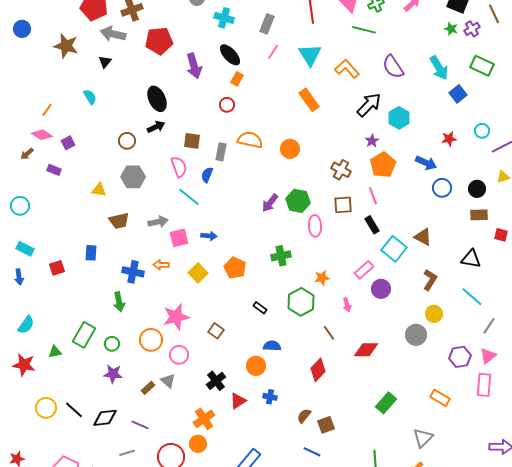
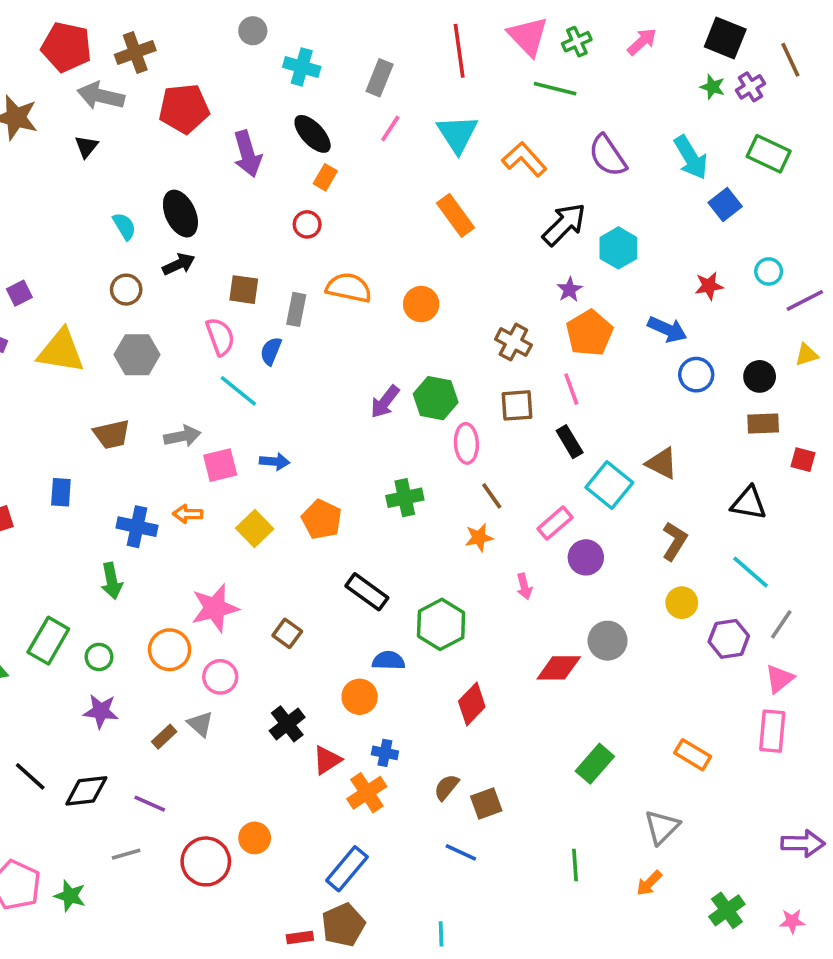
cyan semicircle: (90, 97) -> (124, 226), moved
yellow triangle: (99, 190) -> (61, 351), moved, size x1.8
green hexagon: (301, 302) -> (441, 624), moved
black rectangle: (260, 308) -> (367, 592), size x1.6
brown line: (329, 333) -> (492, 496), moved
gray circle: (416, 335) -> (608, 641), moved
purple hexagon: (460, 357) -> (729, 639), moved
orange cross: (204, 419) -> (367, 793), moved

